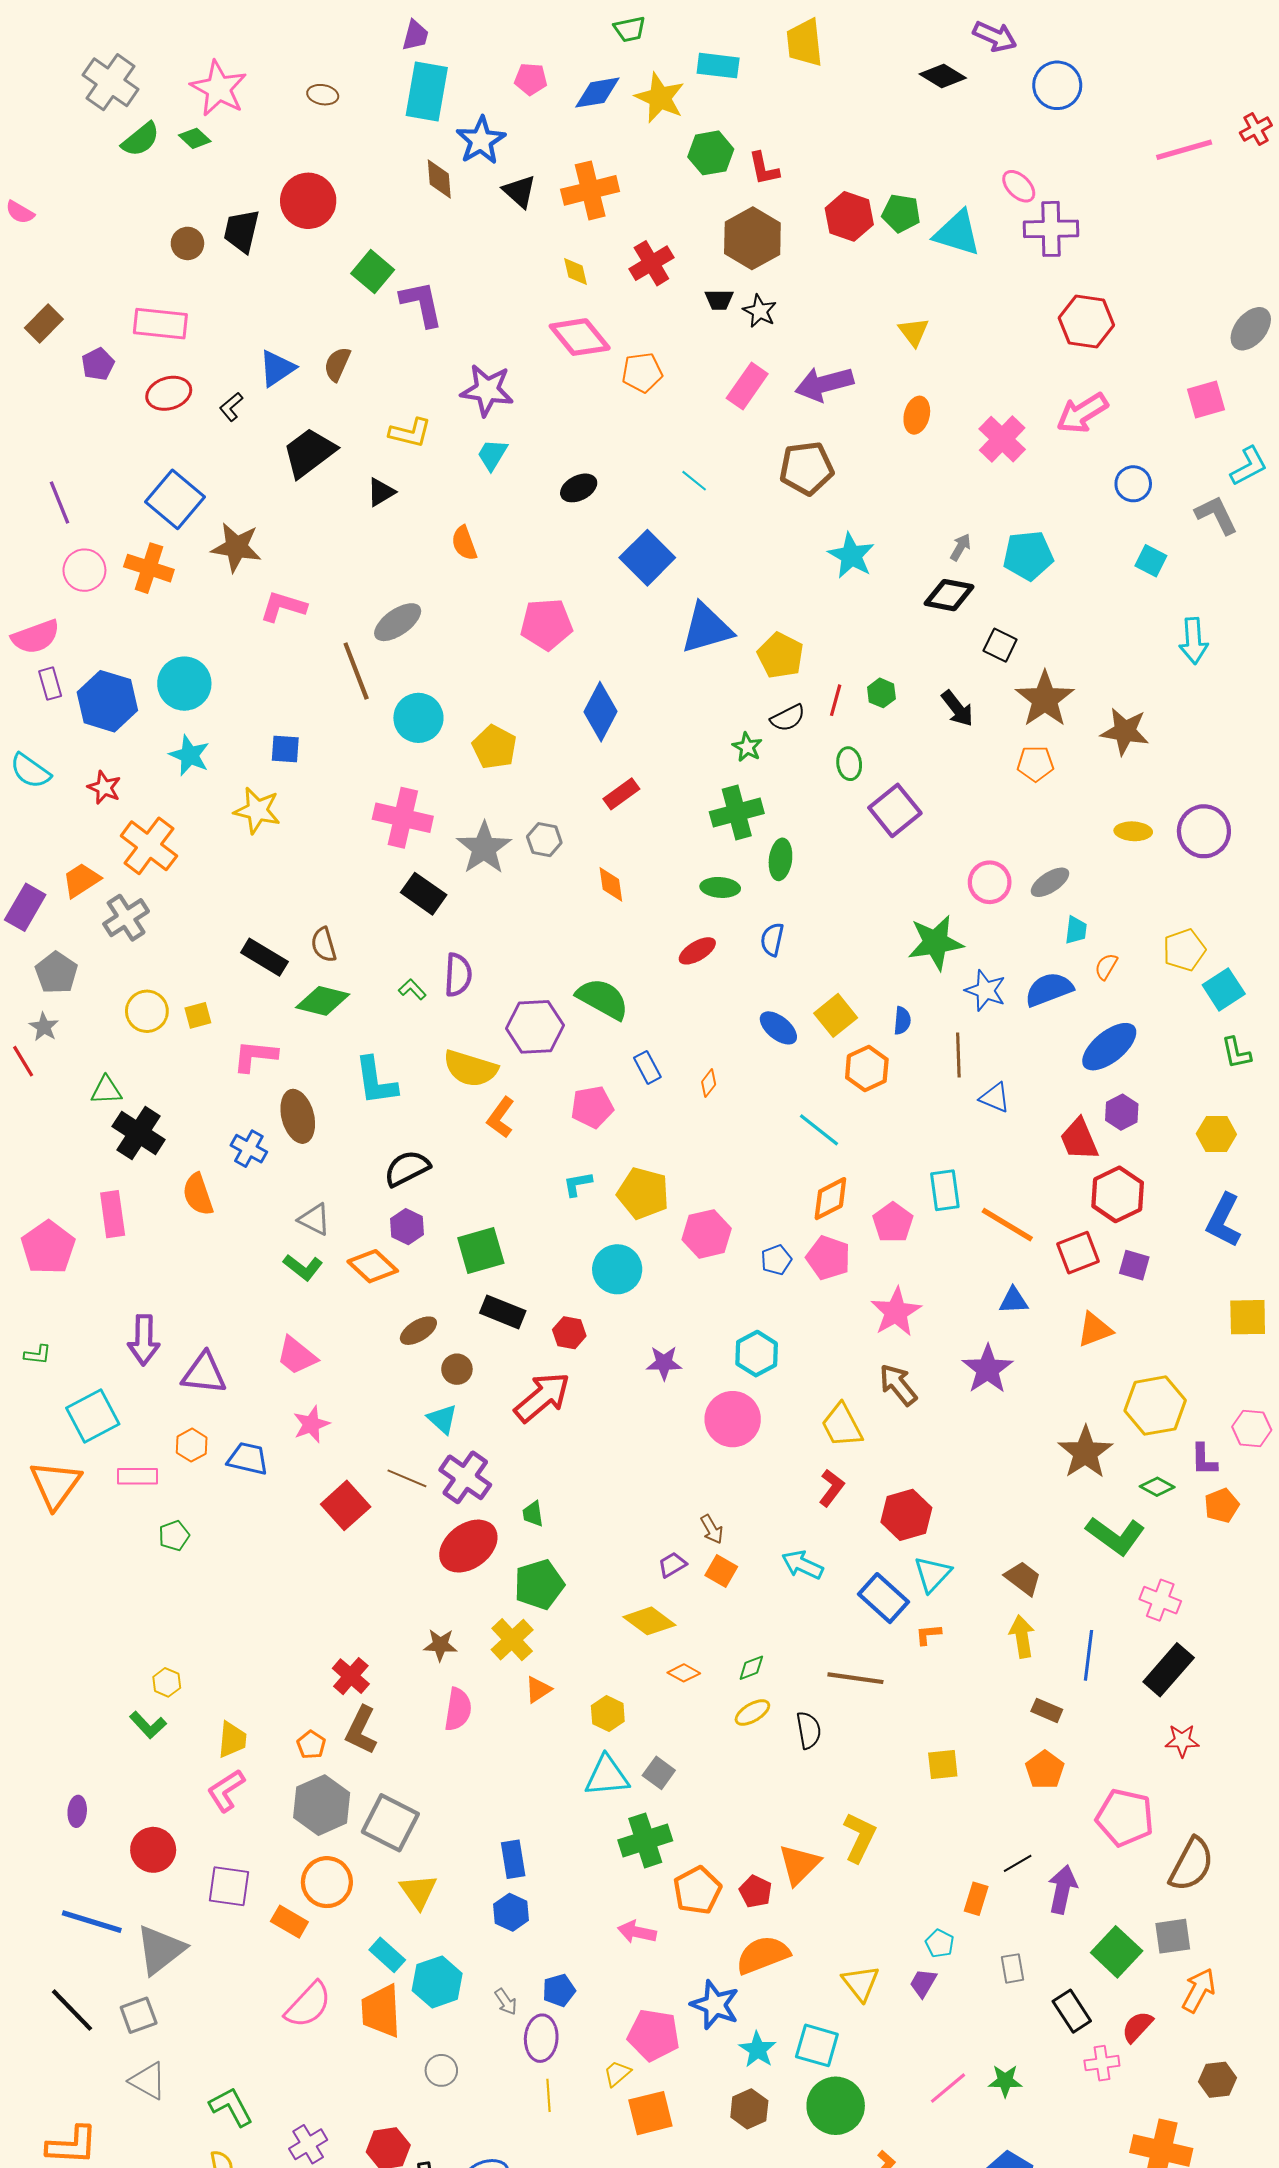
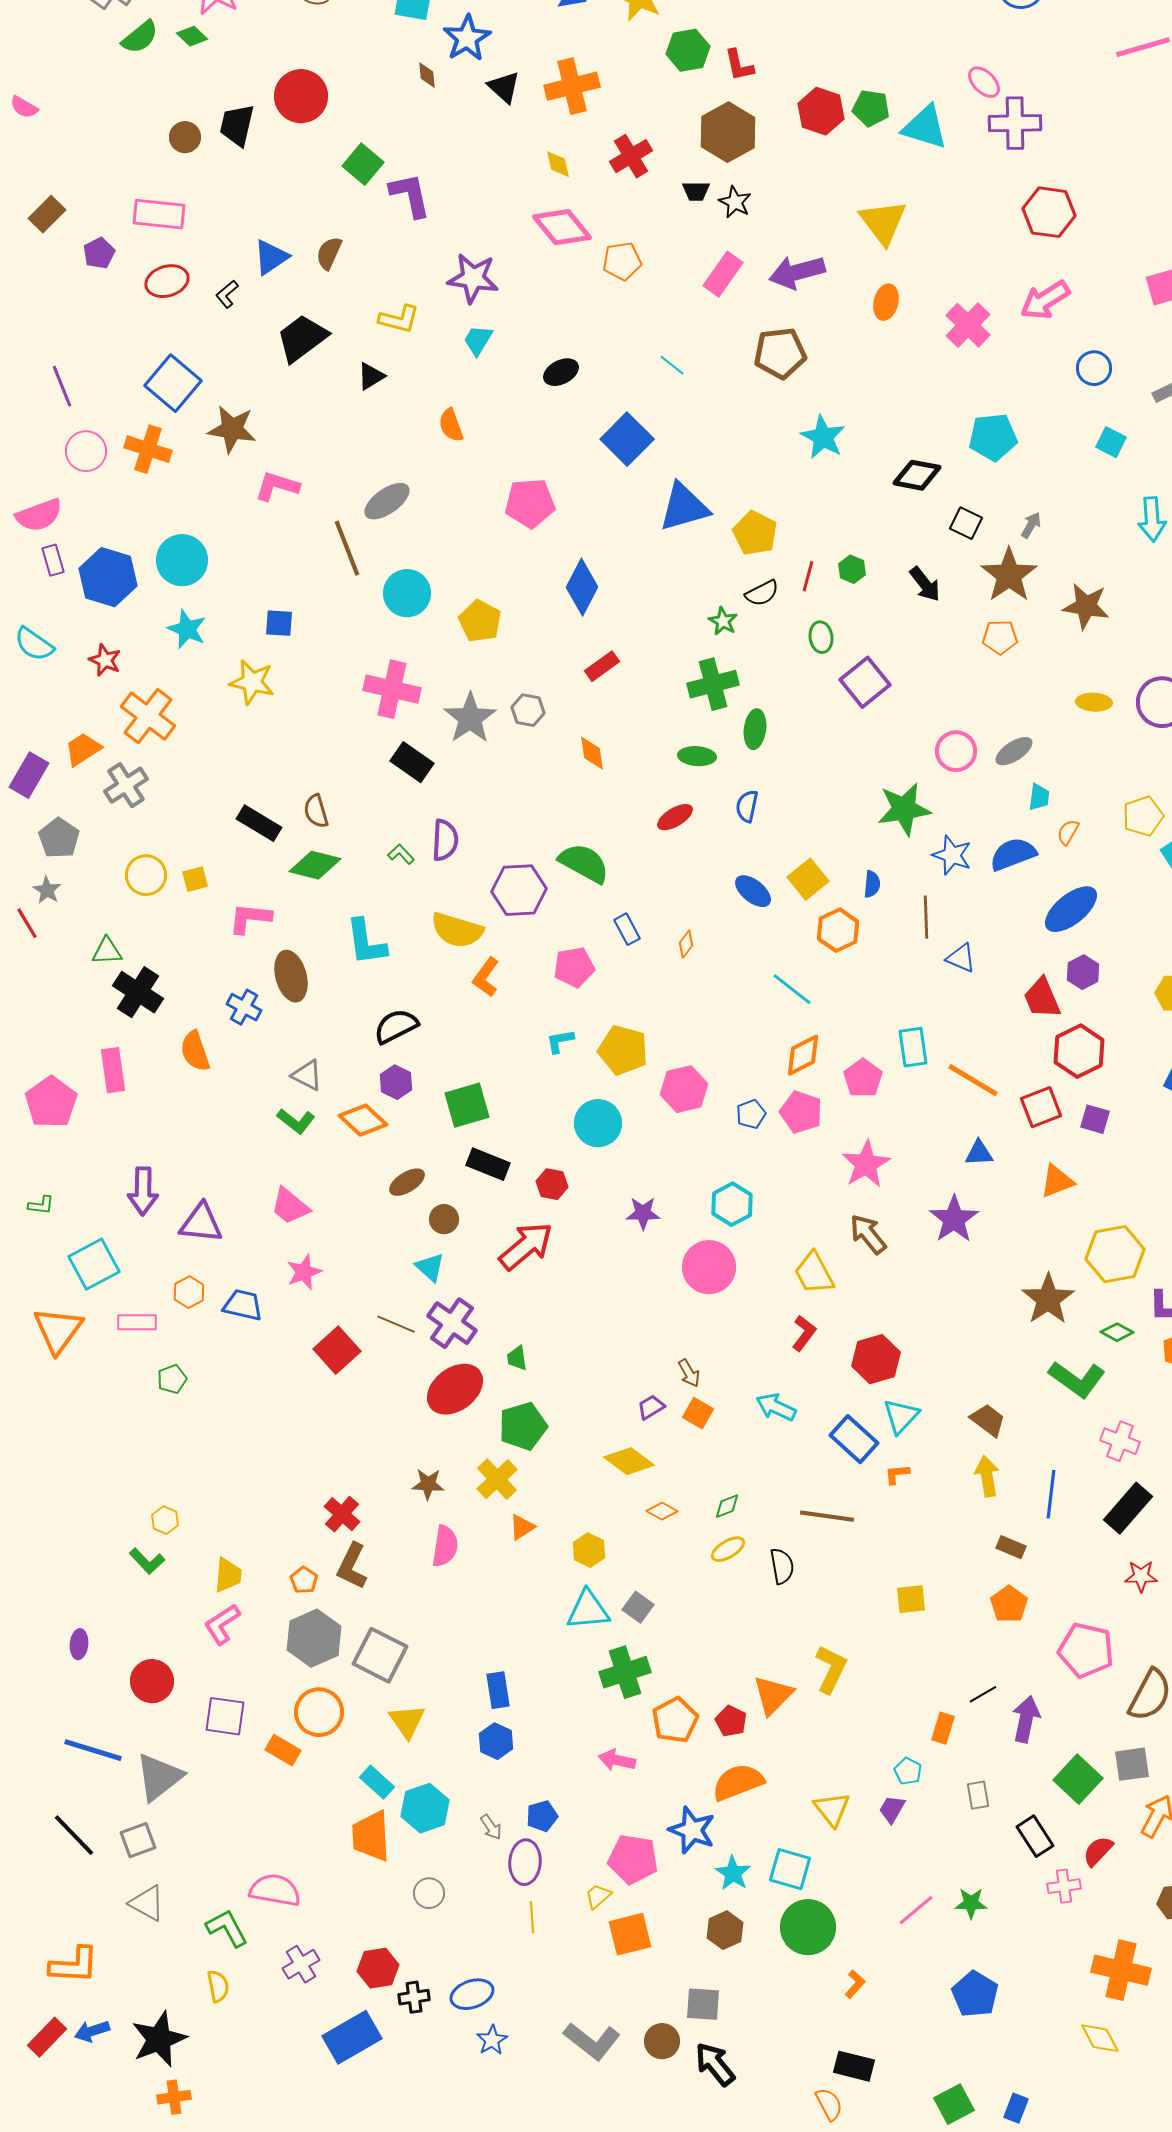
brown diamond: (439, 179) -> (427, 75), size x0.7
yellow triangle: (914, 332) -> (883, 222), size x1.6
gray arrow: (960, 547) -> (1031, 525), moved
pink semicircle: (308, 2005) -> (275, 1890), moved, turned -123

